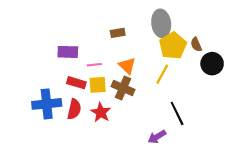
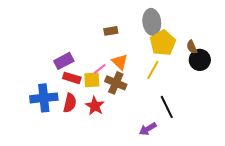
brown semicircle: (196, 45) -> (192, 47), moved
purple rectangle: (68, 52) -> (64, 61), moved, turned -30
pink line: (94, 65) -> (100, 69), moved, turned -32

